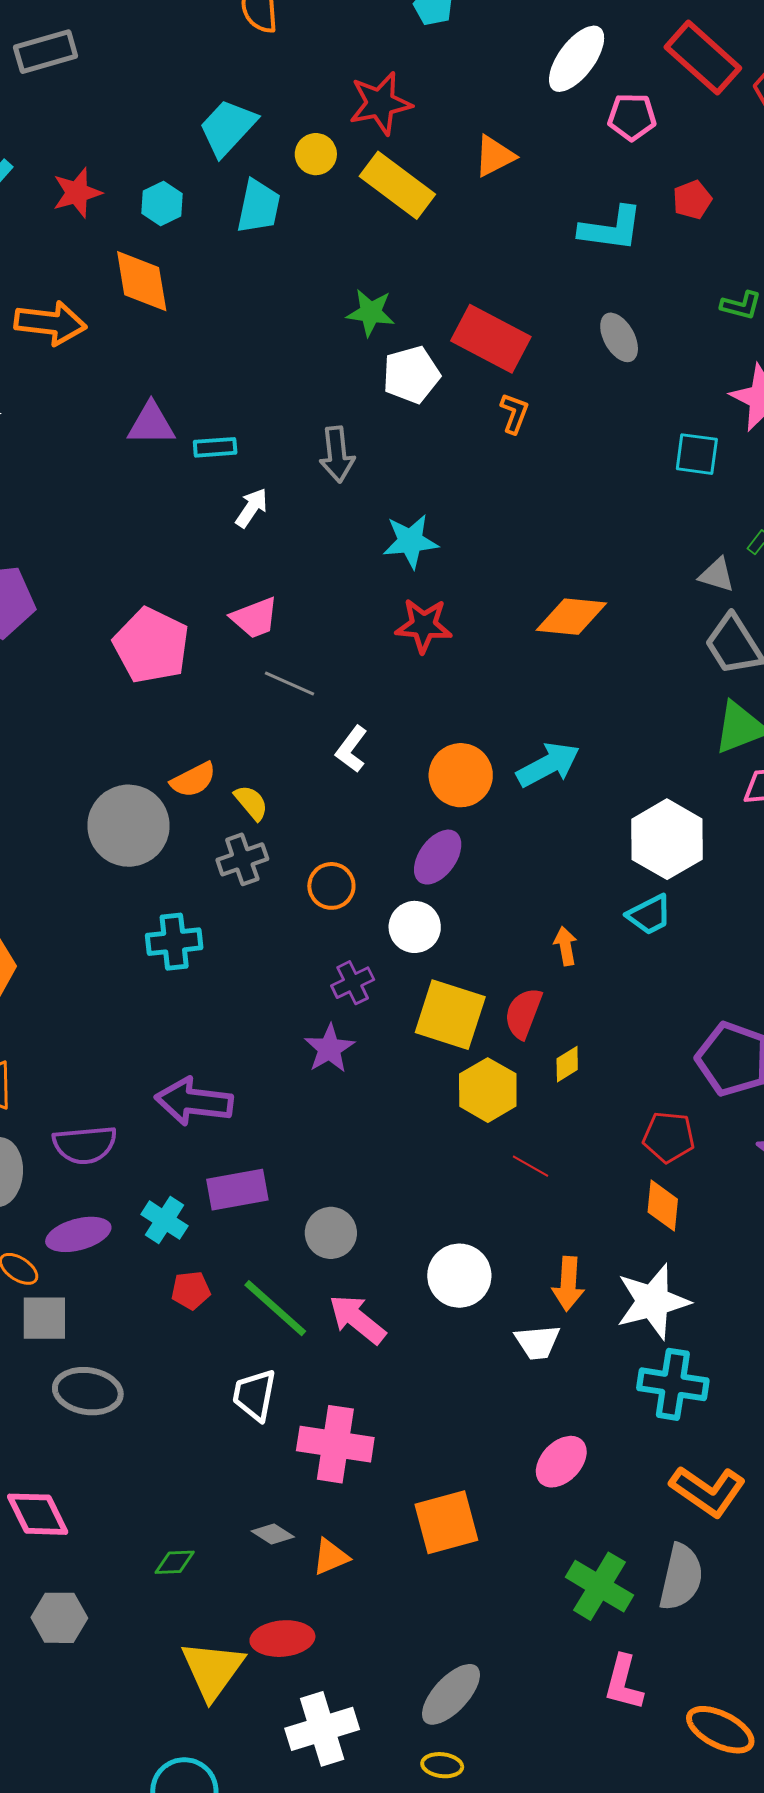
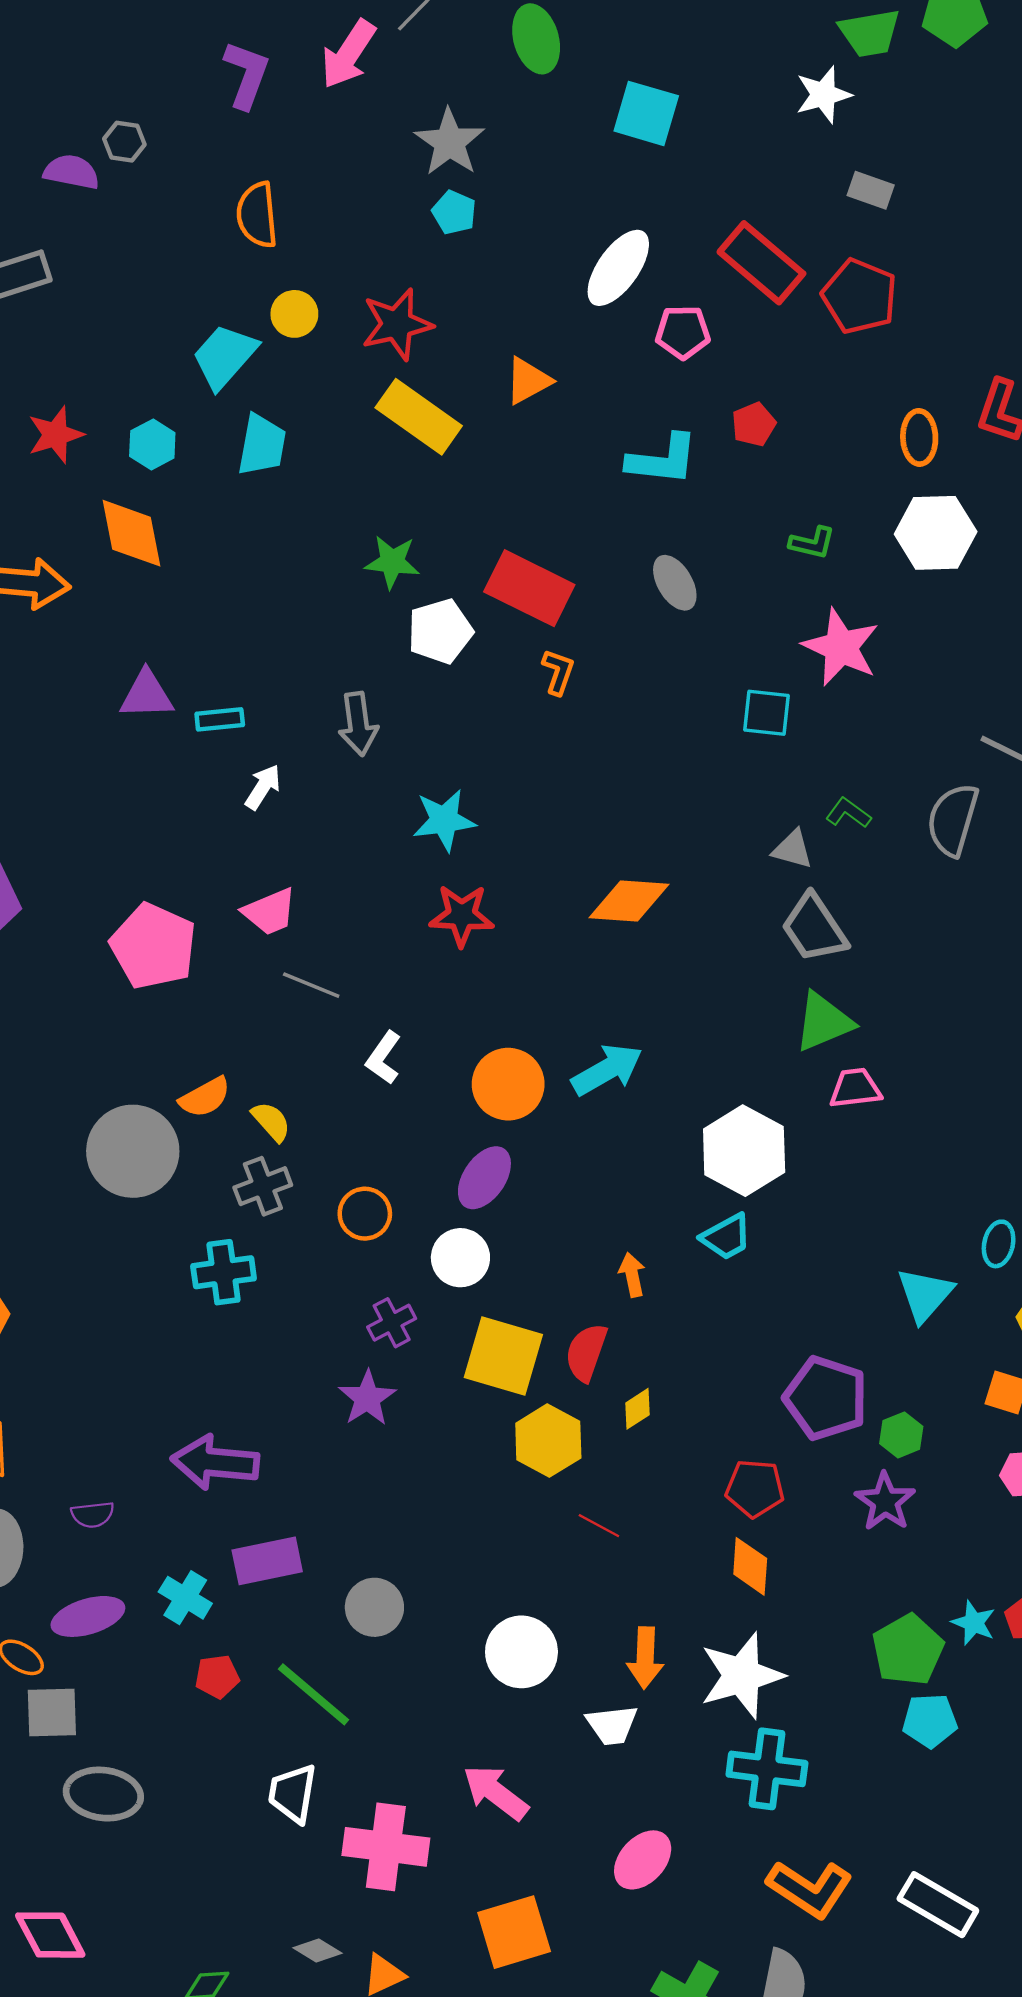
yellow circle: (316, 154) -> (294, 314), moved
cyan cross: (174, 942) -> (224, 1272), moved
purple semicircle: (85, 1145) -> (93, 1515), size x0.6
pink arrow: (357, 1319) -> (496, 1793), moved

